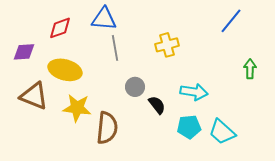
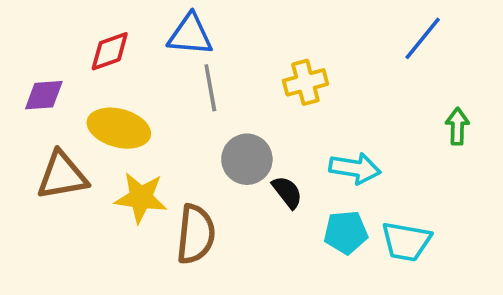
gray circle: (135, 87) -> (247, 159), size x1.4
brown triangle: (34, 96) -> (62, 176), turned -32
cyan trapezoid: (222, 132) -> (406, 242), turned -32

